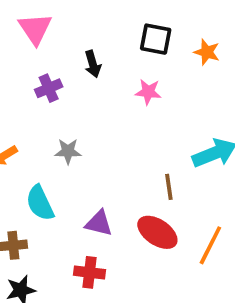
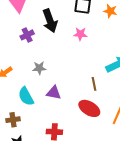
black arrow: (93, 64) -> (50, 21), size x1.6
purple triangle: (99, 223) -> (54, 93), moved

